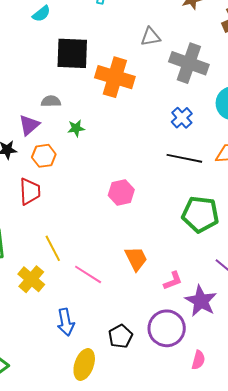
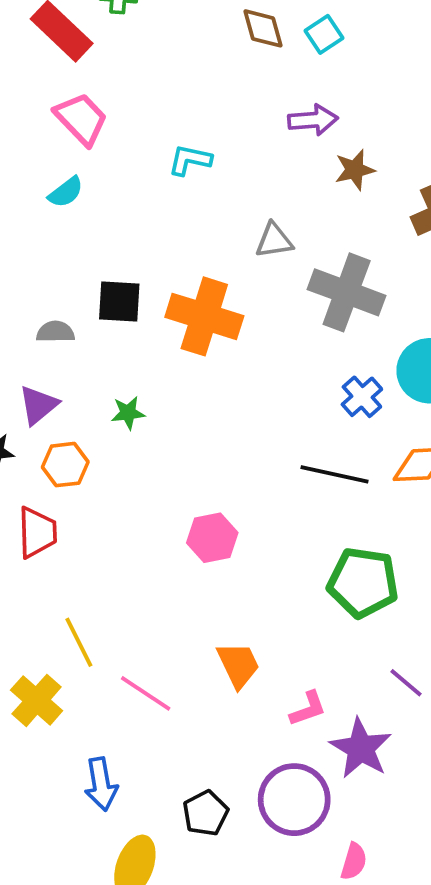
black square: (72, 53) -> (119, 302), moved, size x0.7
gray semicircle: (51, 101) -> (55, 332), moved
blue cross: (182, 118) -> (362, 397), moved

